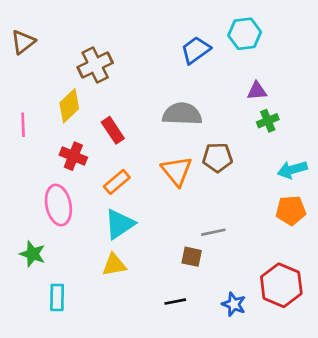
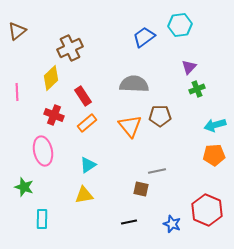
purple triangle: (257, 91) -> (189, 67), turned -42
orange rectangle: (117, 182) -> (87, 123), moved
cyan triangle: (120, 224) -> (88, 165), size x0.7

